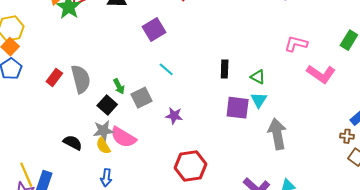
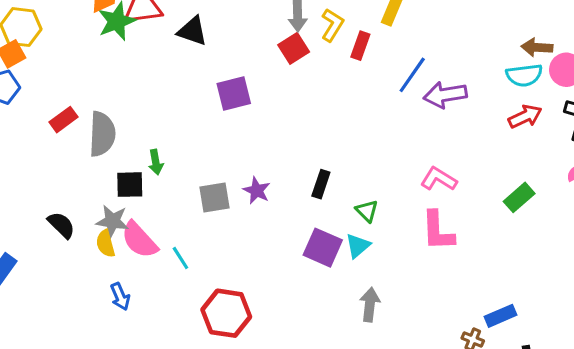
cyan line: (166, 69) -> (180, 258), moved
pink L-shape: (321, 74) -> (438, 231), moved, turned 36
gray square: (142, 98) -> (214, 197), moved
black square: (107, 105) -> (130, 185), turned 30
purple star: (174, 116) -> (257, 190), moved
gray arrow: (277, 134) -> (370, 305), size x0.7
blue arrow: (106, 178) -> (120, 297), moved, turned -48

